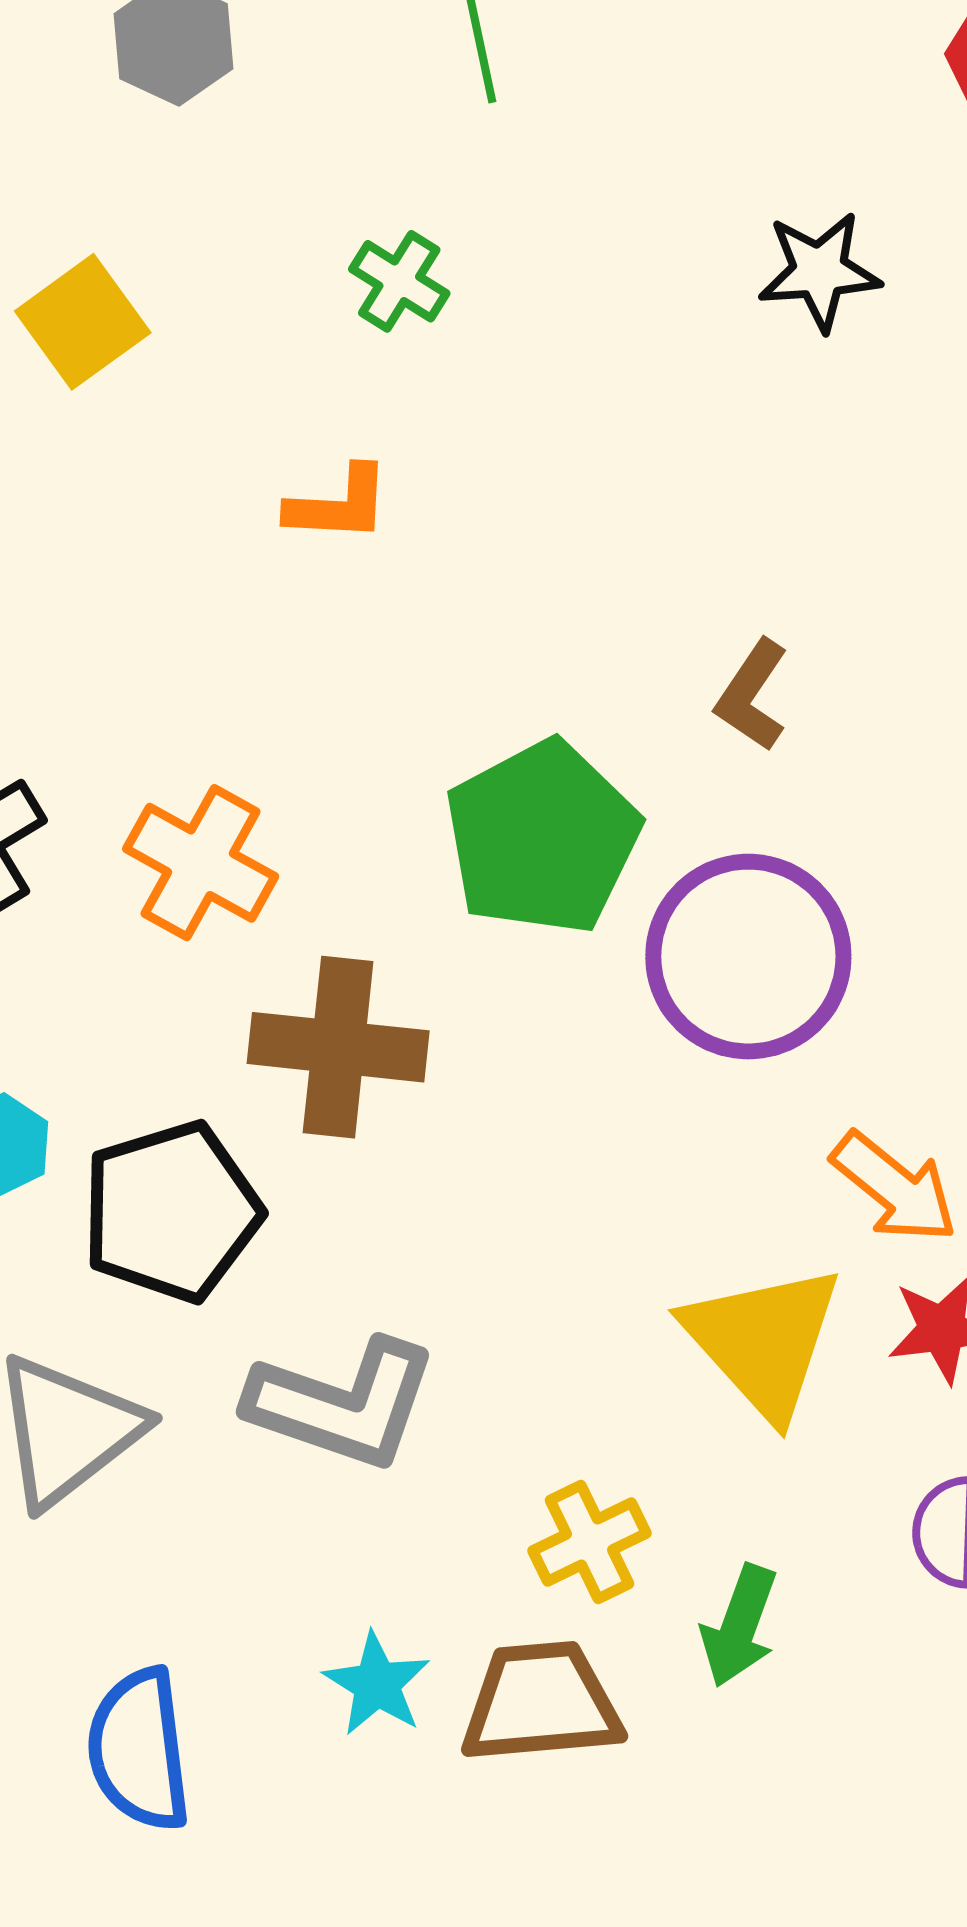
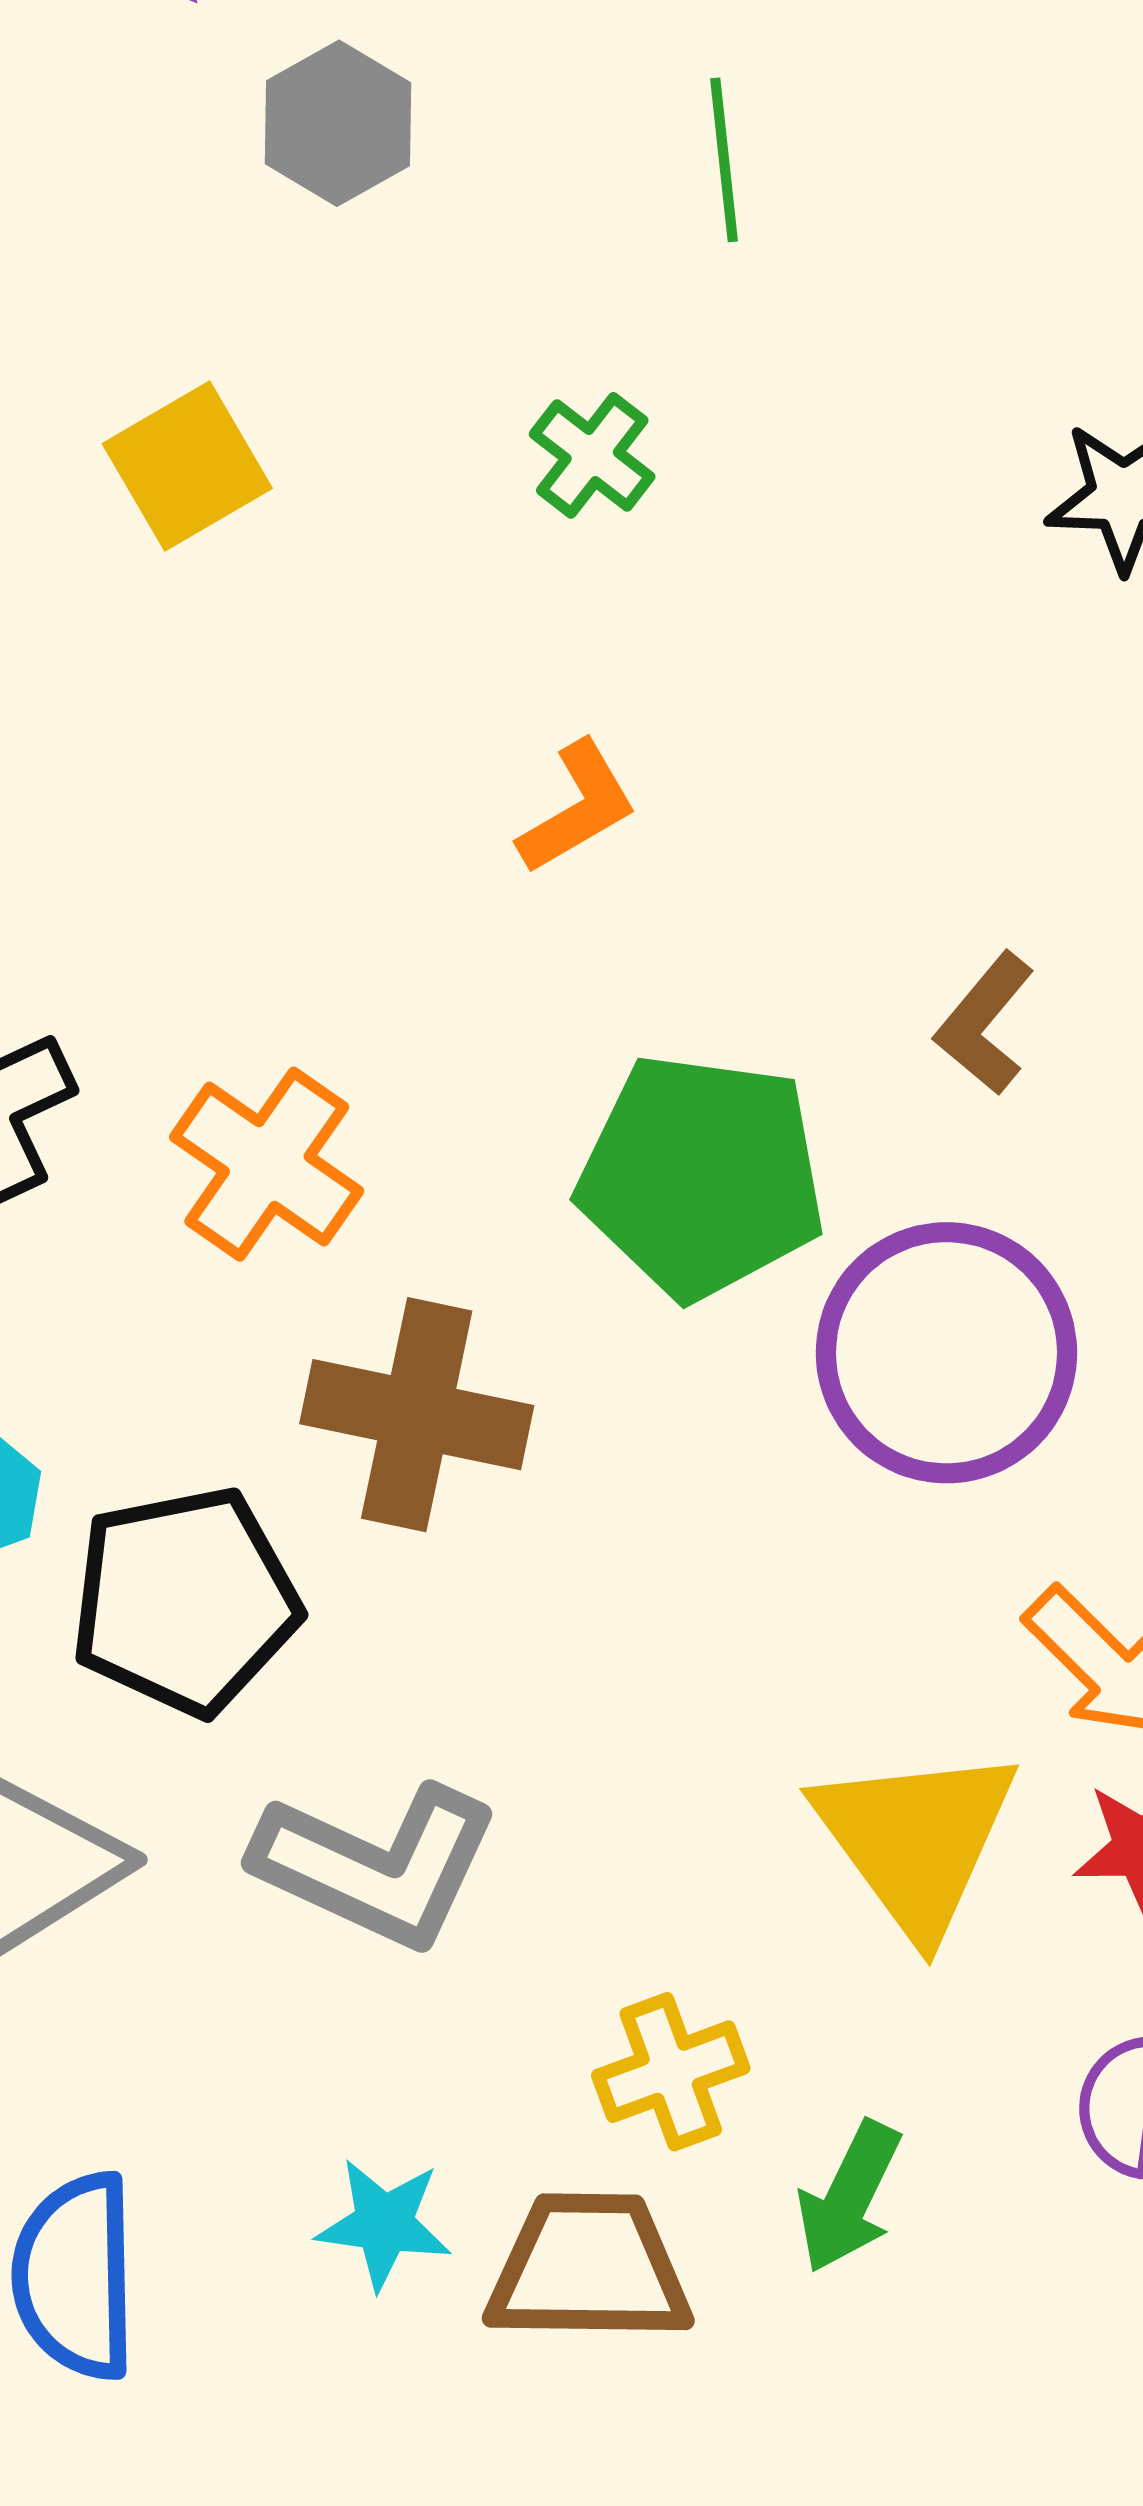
orange L-shape: (338, 504) -> (577, 808), moved, turned -39
green pentagon: (542, 838) -> (702, 1176), turned 30
cyan star: (377, 1684) -> (384, 2224), turned -30

